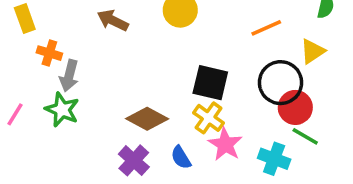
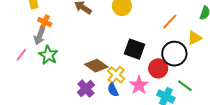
orange line: (266, 28) -> (170, 22), turned -30
gray arrow: (69, 76) -> (40, 36), moved
red circle: (295, 107) -> (158, 68), moved
yellow cross: (209, 118) -> (116, 75), moved

